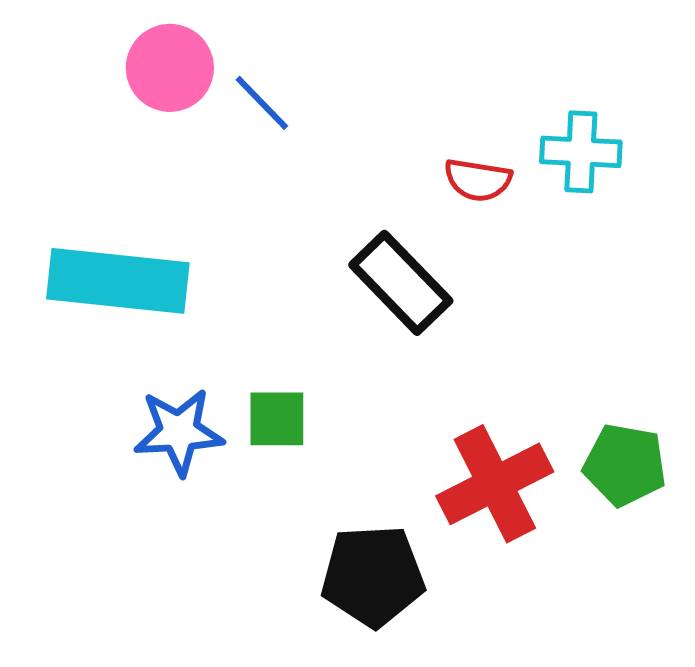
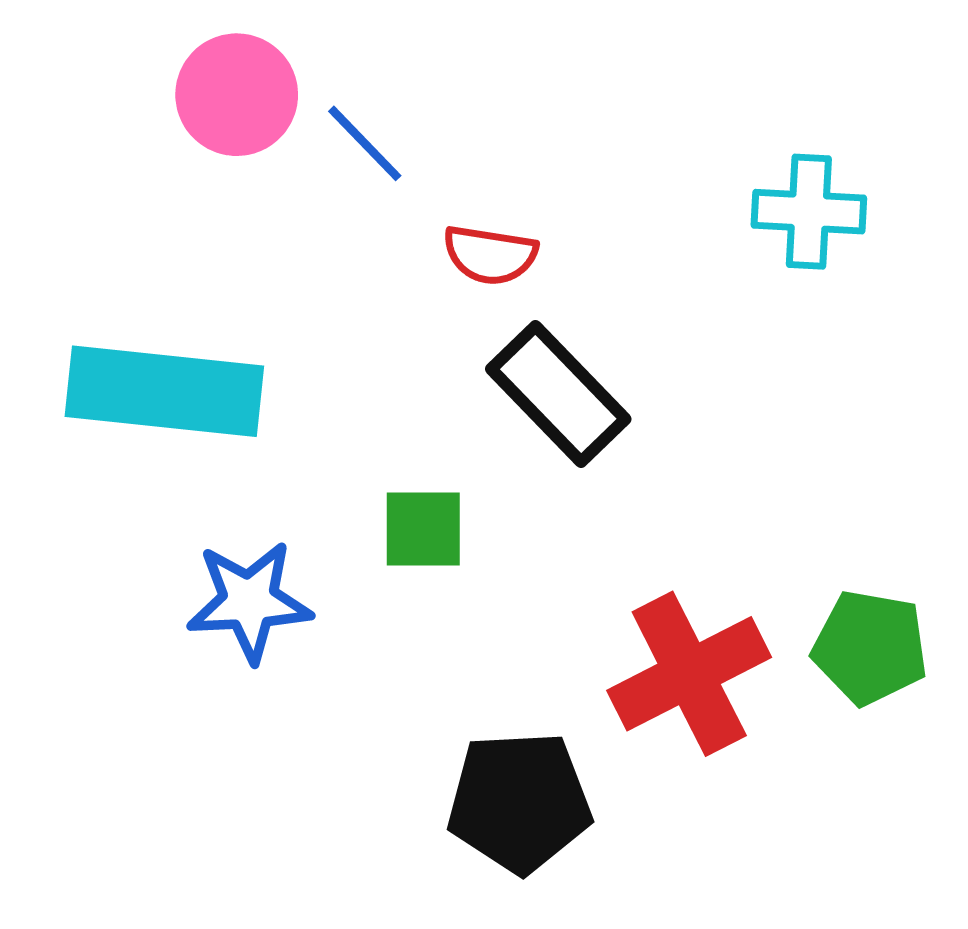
red semicircle: (478, 180) -> (490, 255), moved
green square: (277, 419) -> (423, 529), moved

